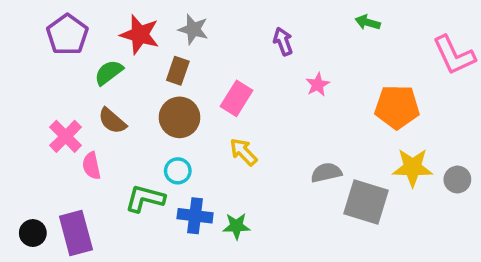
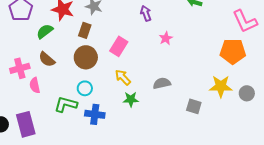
orange pentagon: (397, 107) -> (233, 51), moved
pink cross: (66, 136) -> (20, 68), turned 30
gray semicircle: (326, 173) -> (162, 83), moved
gray square: (366, 202) -> (194, 106), size x0.6
green star: (236, 226) -> (131, 99), moved

